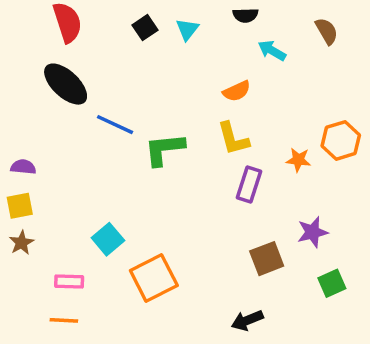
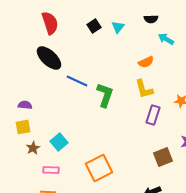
green L-shape: (164, 149) -> (105, 95), turned 115
cyan square: (108, 239) -> (59, 142), moved
brown star: (22, 243) -> (33, 148), moved

